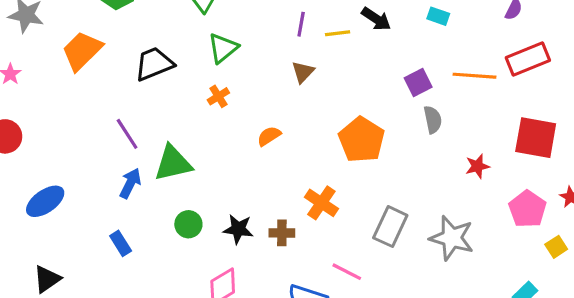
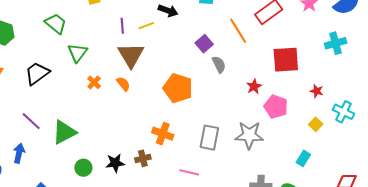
brown triangle: (303, 72) -> (131, 55), size x1.8
orange line: (475, 76) -> (238, 31), turned 68
orange cross: (218, 96) -> (94, 82), moved
orange semicircle: (269, 136) -> (123, 84), moved, turned 98
blue arrow: (130, 183) -> (19, 153), moved
pink pentagon: (527, 209) -> (276, 107), moved

